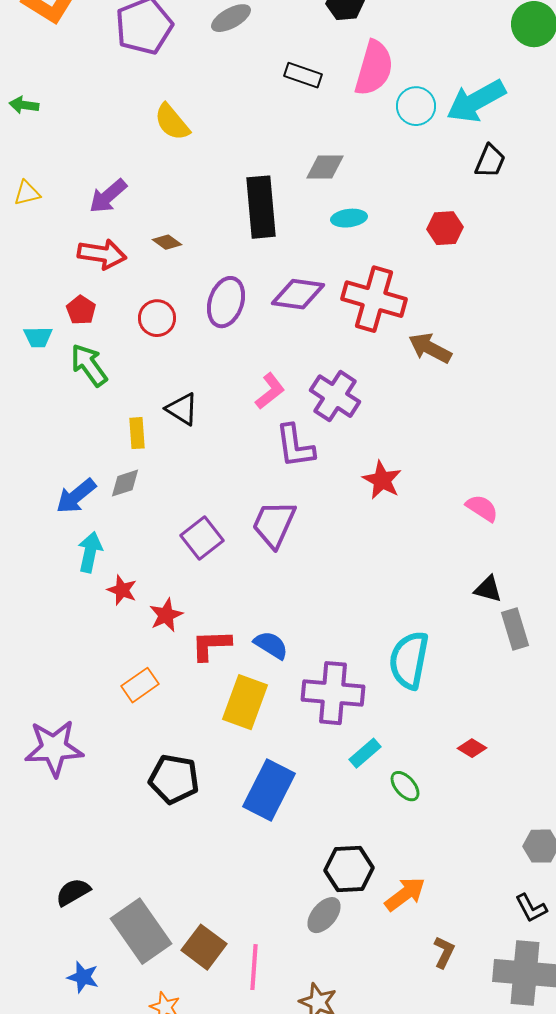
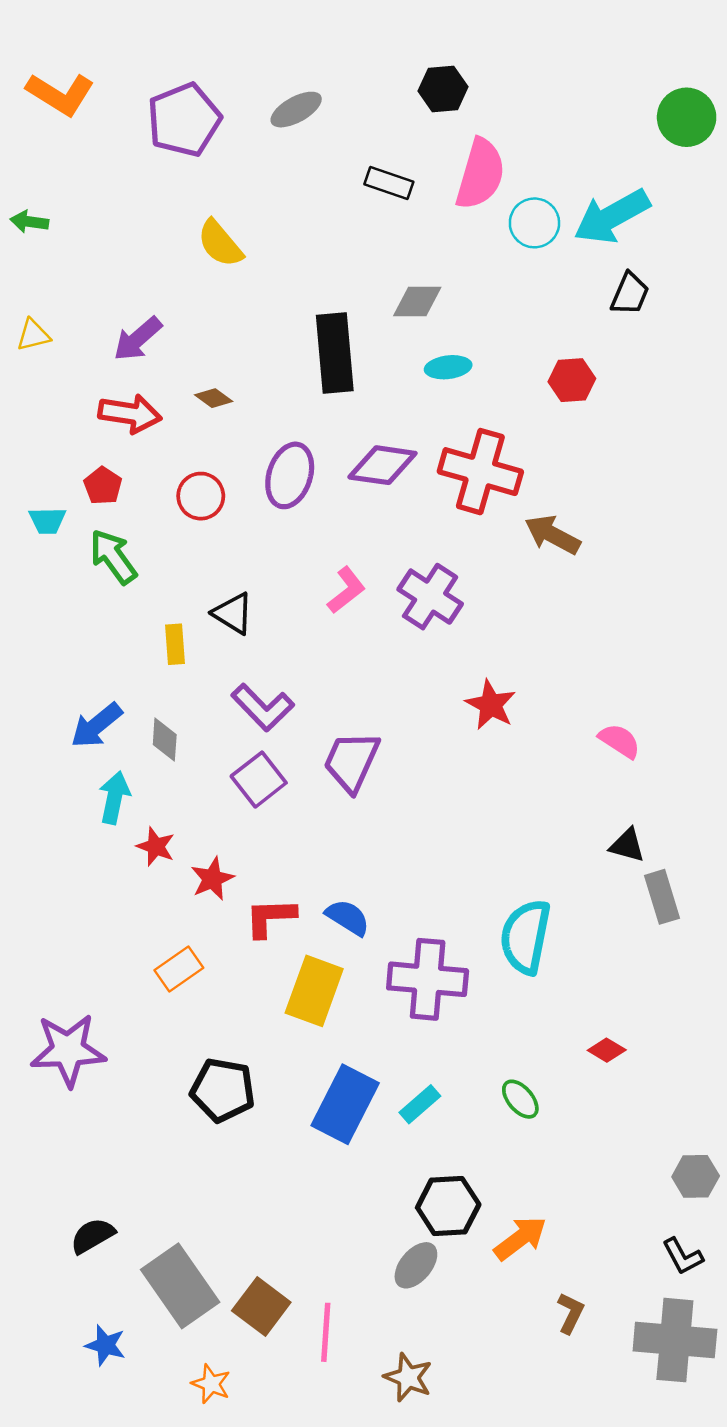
purple L-shape: (295, 446) -> (263, 707), moved, turned -36
gray diamond: (125, 483) -> (165, 740), moved, turned -68
cyan rectangle: (365, 753) -> (420, 1104), moved

